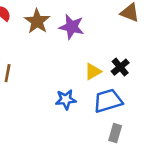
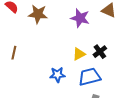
brown star: (37, 21) -> (38, 14), turned -30
purple star: (72, 27) -> (80, 18), moved

